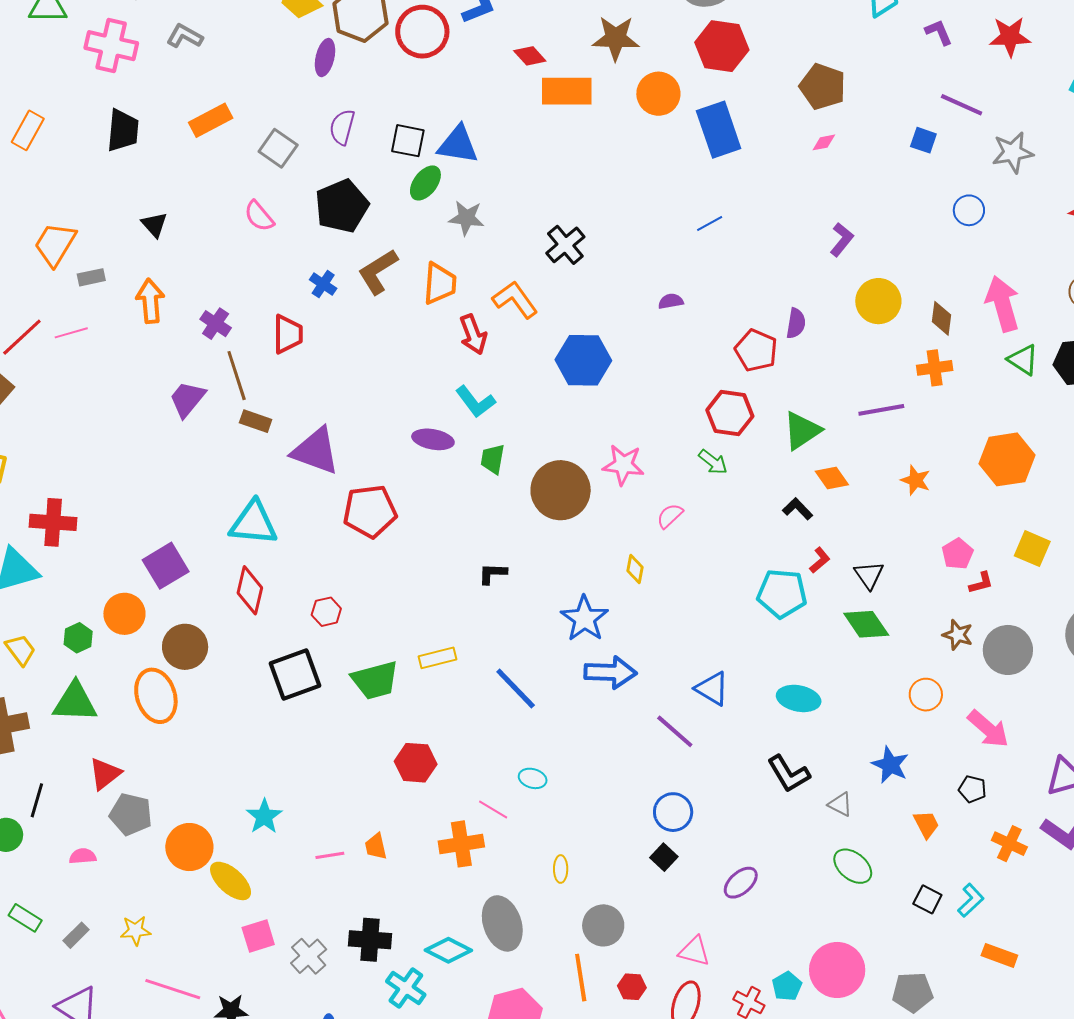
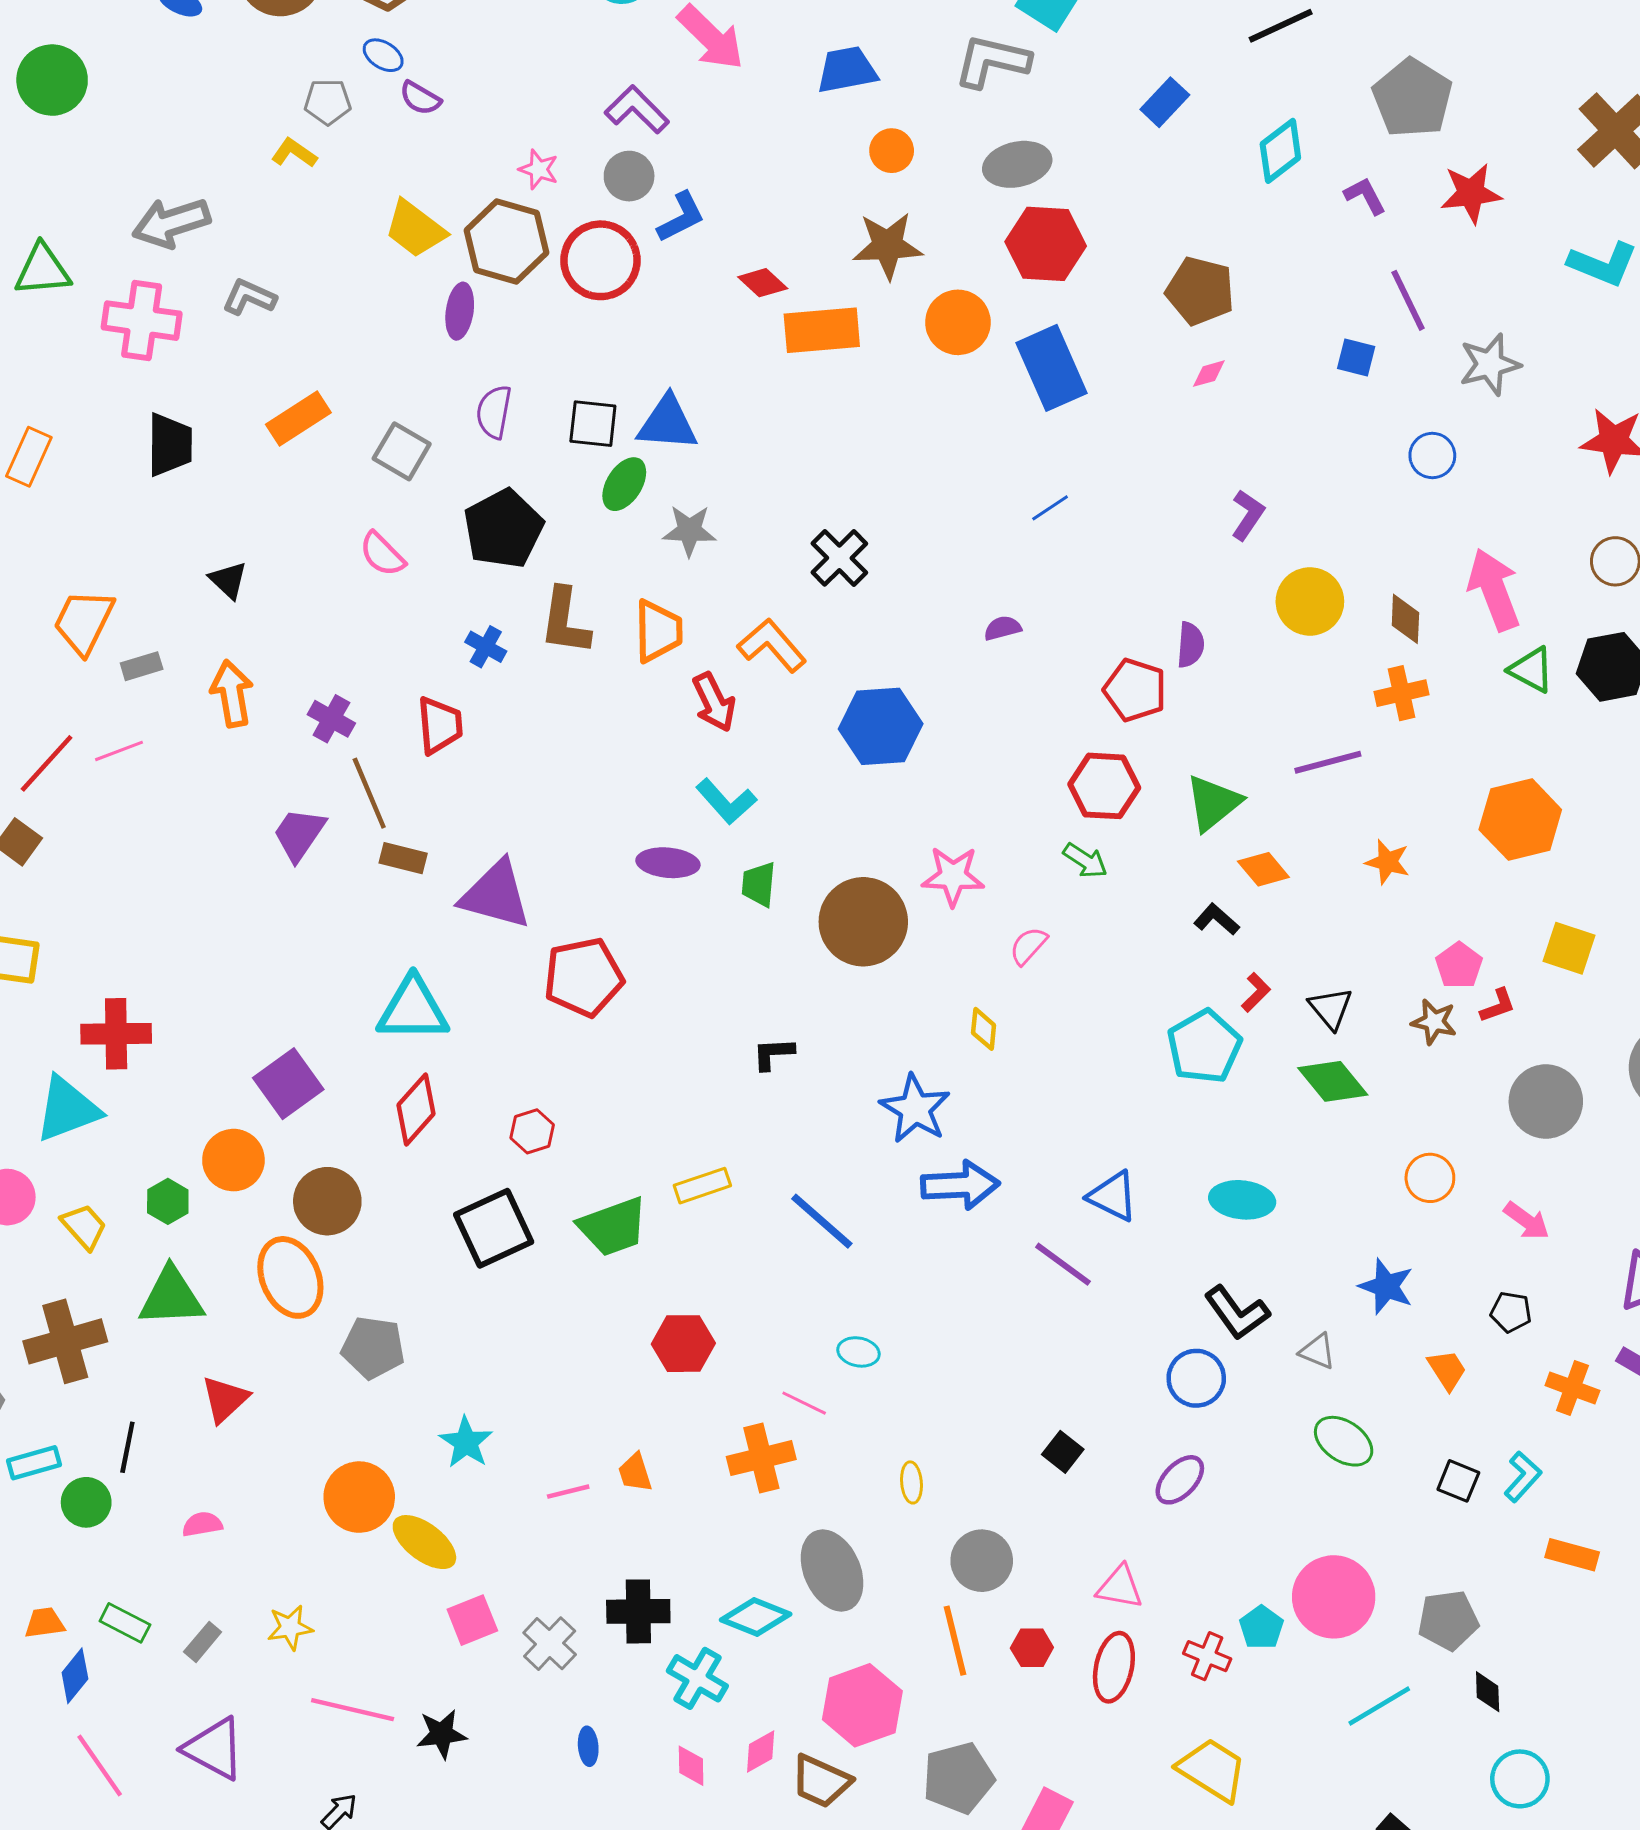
purple line: (962, 105) -> (1408, 300), turned 45
brown L-shape: (378, 272) -> (565, 621), turned -45
red diamond: (250, 590) -> (416, 1109), turned 33
cyan pentagon: (782, 594) -> (1204, 1047), turned -30
brown star: (958, 635) -> (1434, 1022), moved
pink arrow: (988, 729) -> (1527, 1221), size x0.7
blue circle: (673, 812) -> (1196, 1378), moved
gray pentagon: (131, 814) -> (373, 1348), moved

